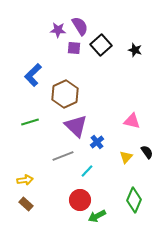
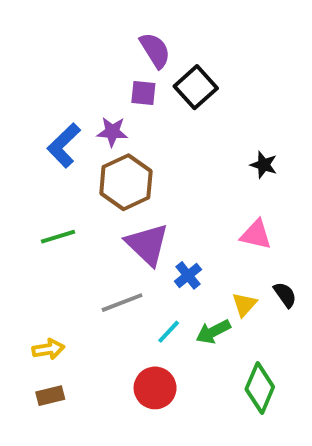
purple star: (58, 30) -> (112, 132), moved
black star: (135, 50) -> (264, 165), moved
brown rectangle: (26, 204) -> (50, 396), turned -56
green arrow: (97, 216) -> (213, 332), moved

